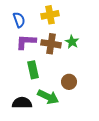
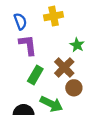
purple L-shape: (26, 42) -> (28, 45), turned 80
brown cross: (51, 44) -> (64, 67), moved, turned 36
green rectangle: (33, 70) -> (35, 75), turned 42

